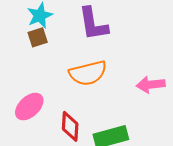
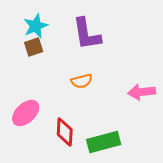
orange semicircle: (88, 73) -> (82, 81), size x0.6

